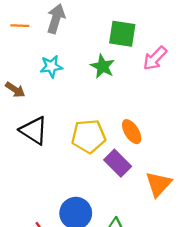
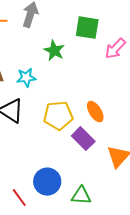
cyan star: (51, 66) -> (26, 78), moved
green star: (103, 66) -> (54, 51), moved

